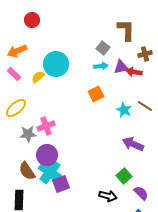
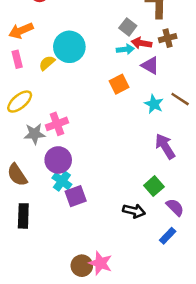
brown cross: (145, 54) -> (168, 38), moved
purple triangle: (121, 67) -> (150, 65), moved, turned 42
red arrow: (134, 72) -> (141, 43), moved
pink rectangle: (14, 74) -> (17, 59), turned 32
purple arrow: (133, 144) -> (165, 146), turned 35
brown semicircle: (27, 171) -> (17, 175), moved
cyan cross: (50, 172) -> (62, 181), size x0.7

